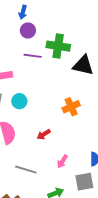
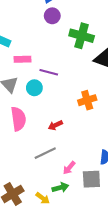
purple line: (33, 56) -> (49, 72), moved
pink arrow: (62, 161) -> (69, 168), moved
gray line: (26, 170) -> (45, 153), moved, turned -50

